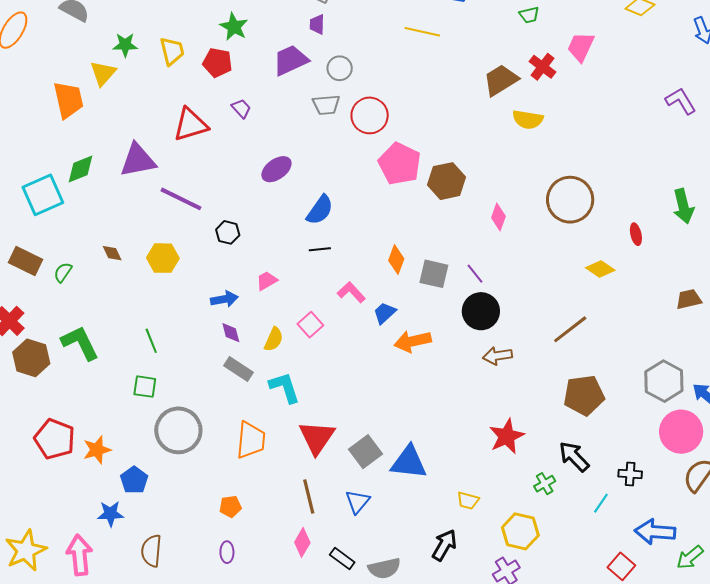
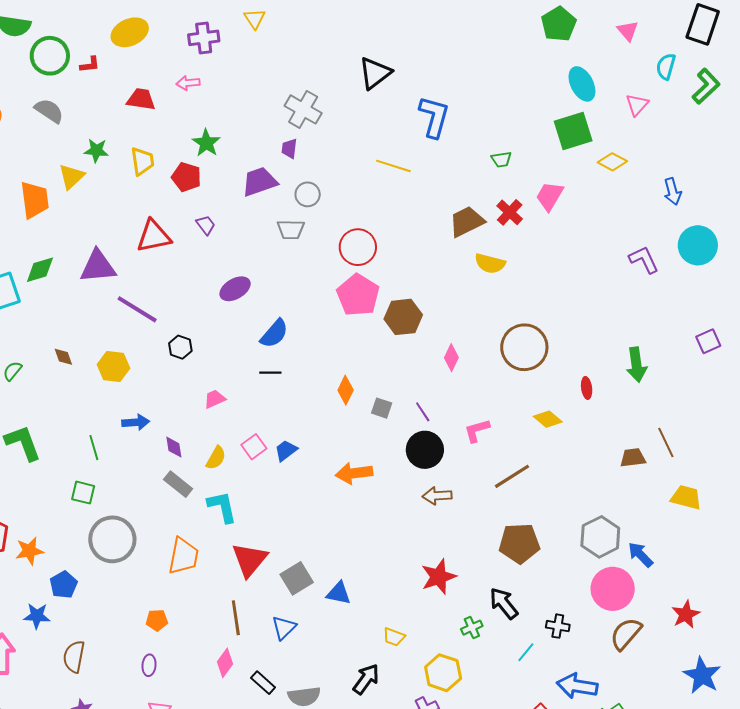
red circle: (370, 115) -> (358, 247), moved
gray square: (434, 274) -> (382, 408), size x0.7
pink L-shape: (351, 292) -> (477, 431), moved, turned -68
blue arrow: (224, 299) -> (136, 422), moved
blue trapezoid: (385, 313) -> (286, 451), moved
blue triangle: (409, 462) -> (339, 593), size x0.7

